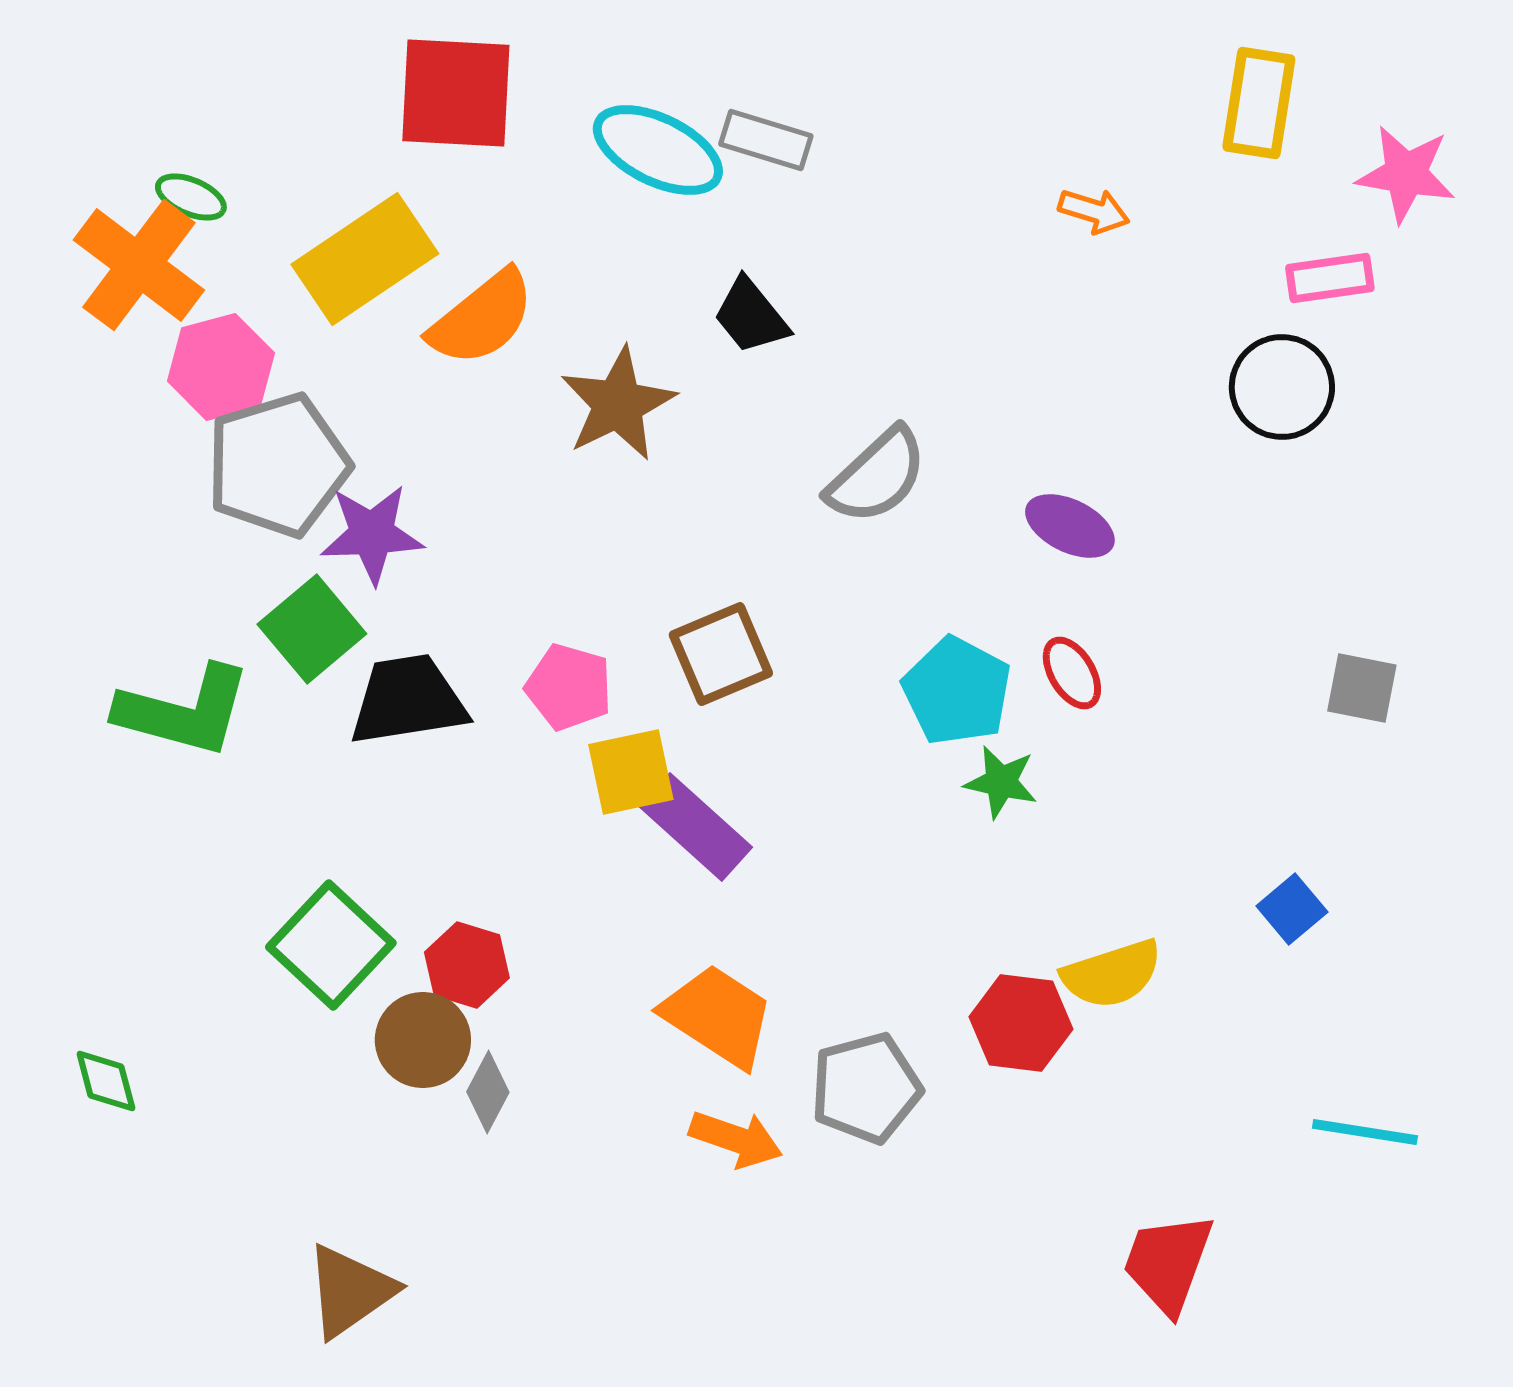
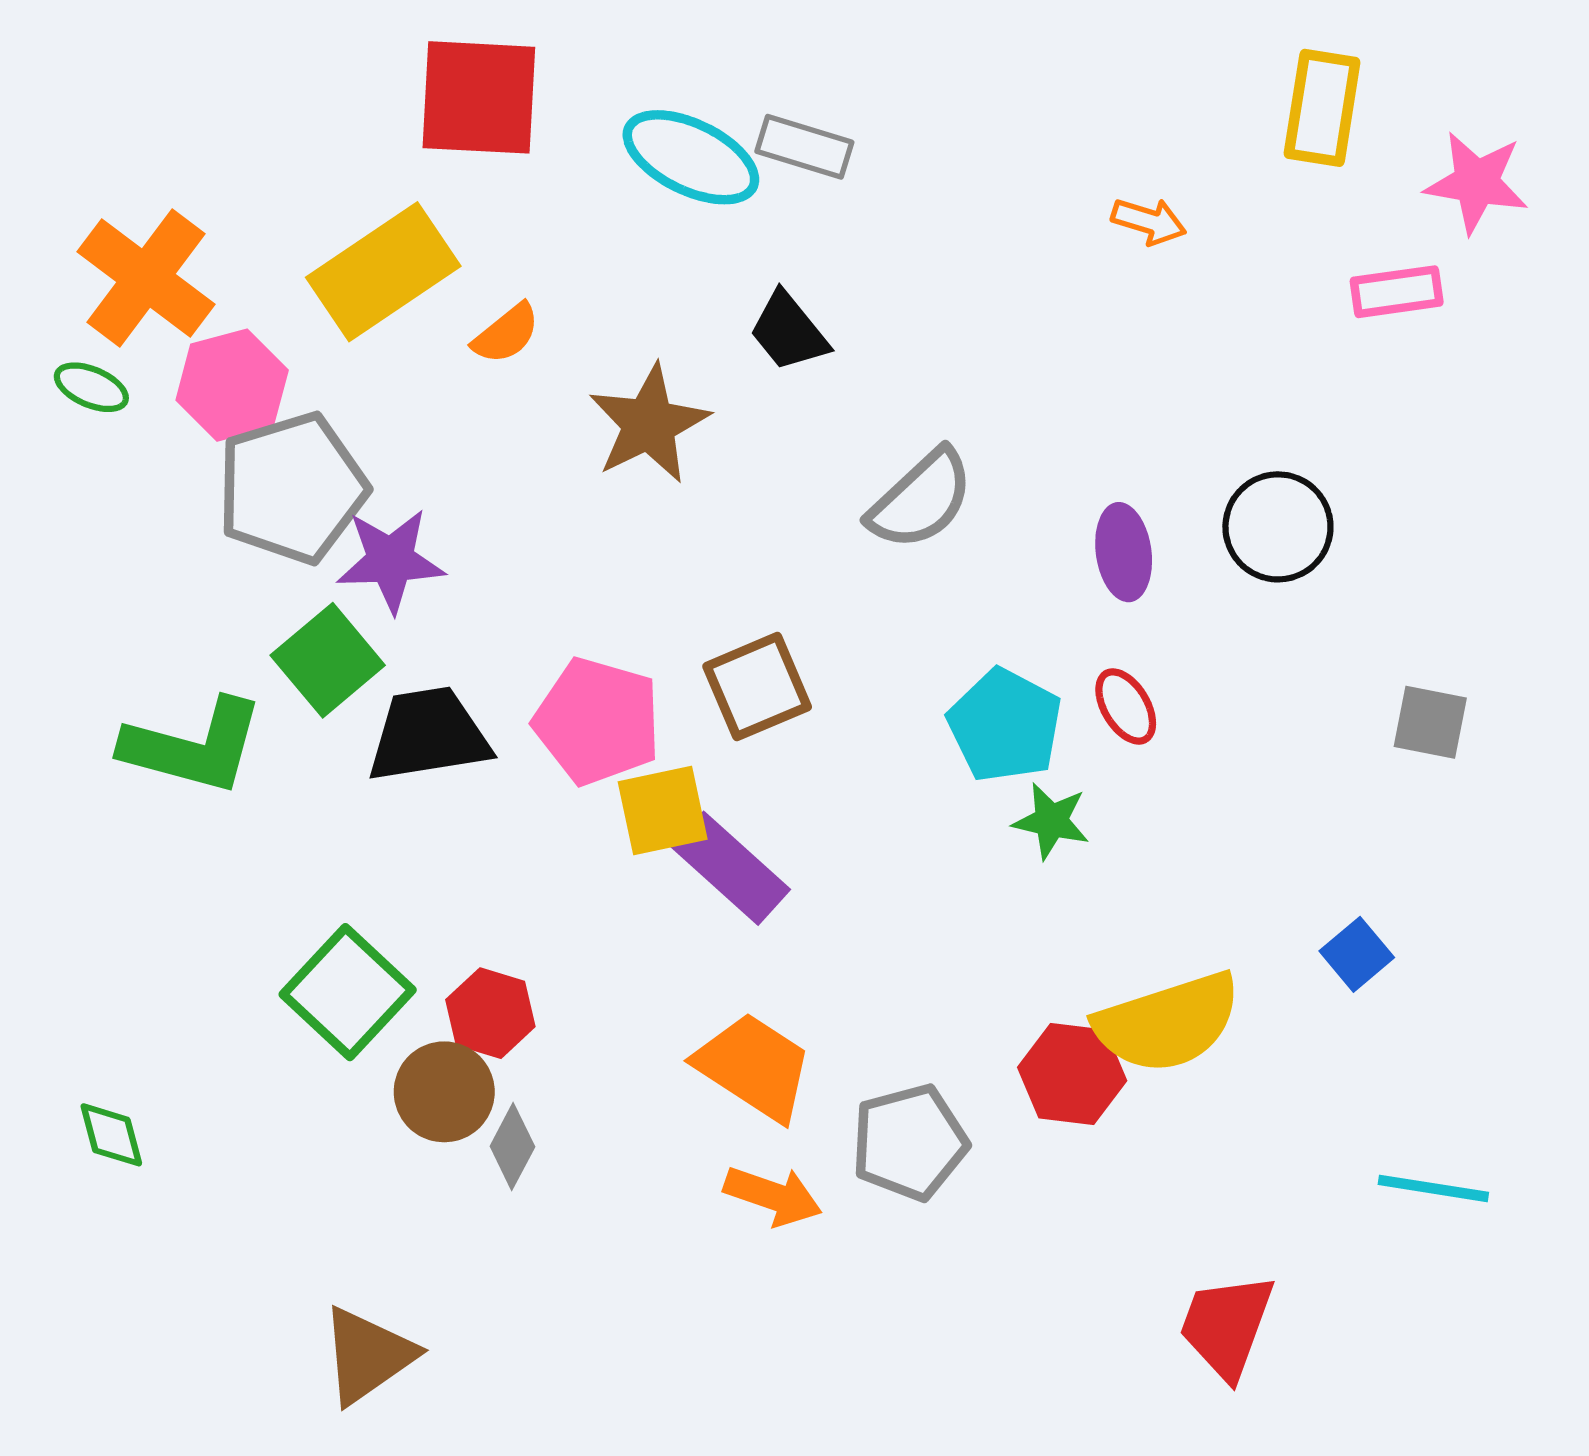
green ellipse: (191, 197) -> (91, 387), moved
orange semicircle: (482, 318) -> (506, 334), size x0.6
black circle: (1282, 387) -> (1278, 527), moved
purple ellipse: (1070, 526) -> (1124, 552), turned 56
pink pentagon: (569, 687) -> (598, 721), size x1.4
yellow semicircle: (1112, 974) -> (1168, 1023), size x1.4

